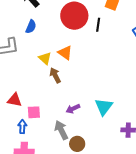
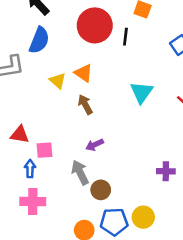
blue semicircle: (31, 27) -> (39, 40), size x1.5
brown arrow: (55, 75) -> (85, 104), moved
cyan triangle: (104, 107) -> (142, 92), moved

